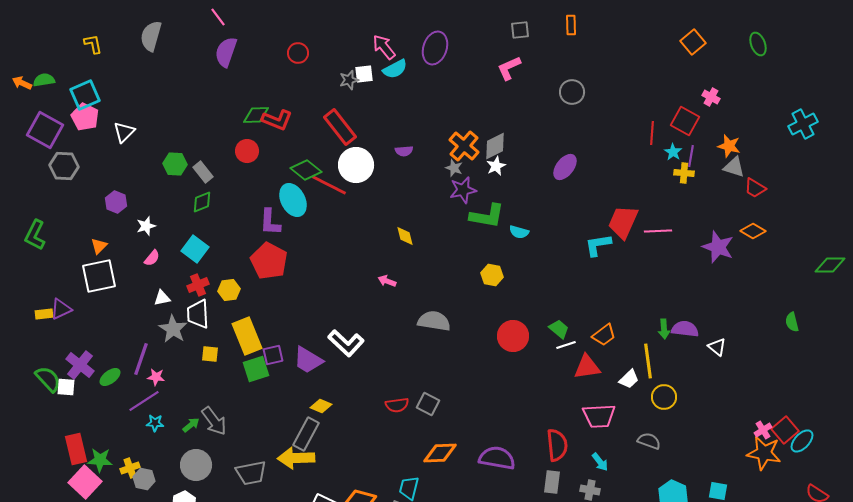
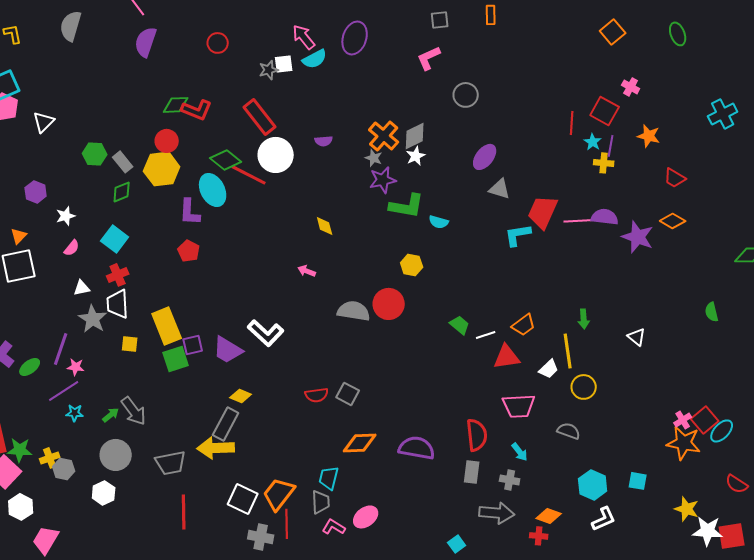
gray circle: (572, 92) -> (466, 95), moved
gray triangle: (734, 167) -> (500, 189), moved
red pentagon: (269, 261) -> (189, 251), size x0.6
yellow hexagon: (229, 290) -> (162, 169), moved, size x1.6
green trapezoid: (559, 329) -> (460, 325), moved
purple semicircle: (685, 329) -> (605, 217), moved
red circle: (513, 336) -> (389, 304), moved

